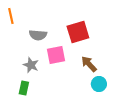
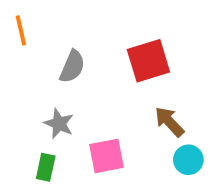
gray semicircle: (38, 35) -> (72, 67), turned -72
pink square: (56, 55) -> (107, 156), moved

